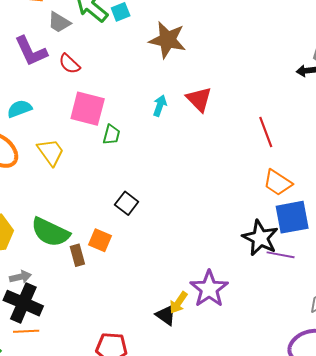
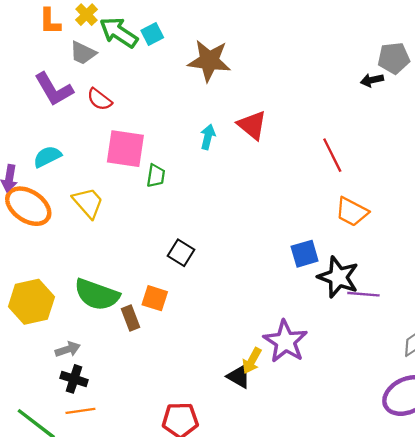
blue square: (292, 217) -> (305, 254), moved, size x0.7
black cross: (23, 303) -> (74, 379), size x0.6

